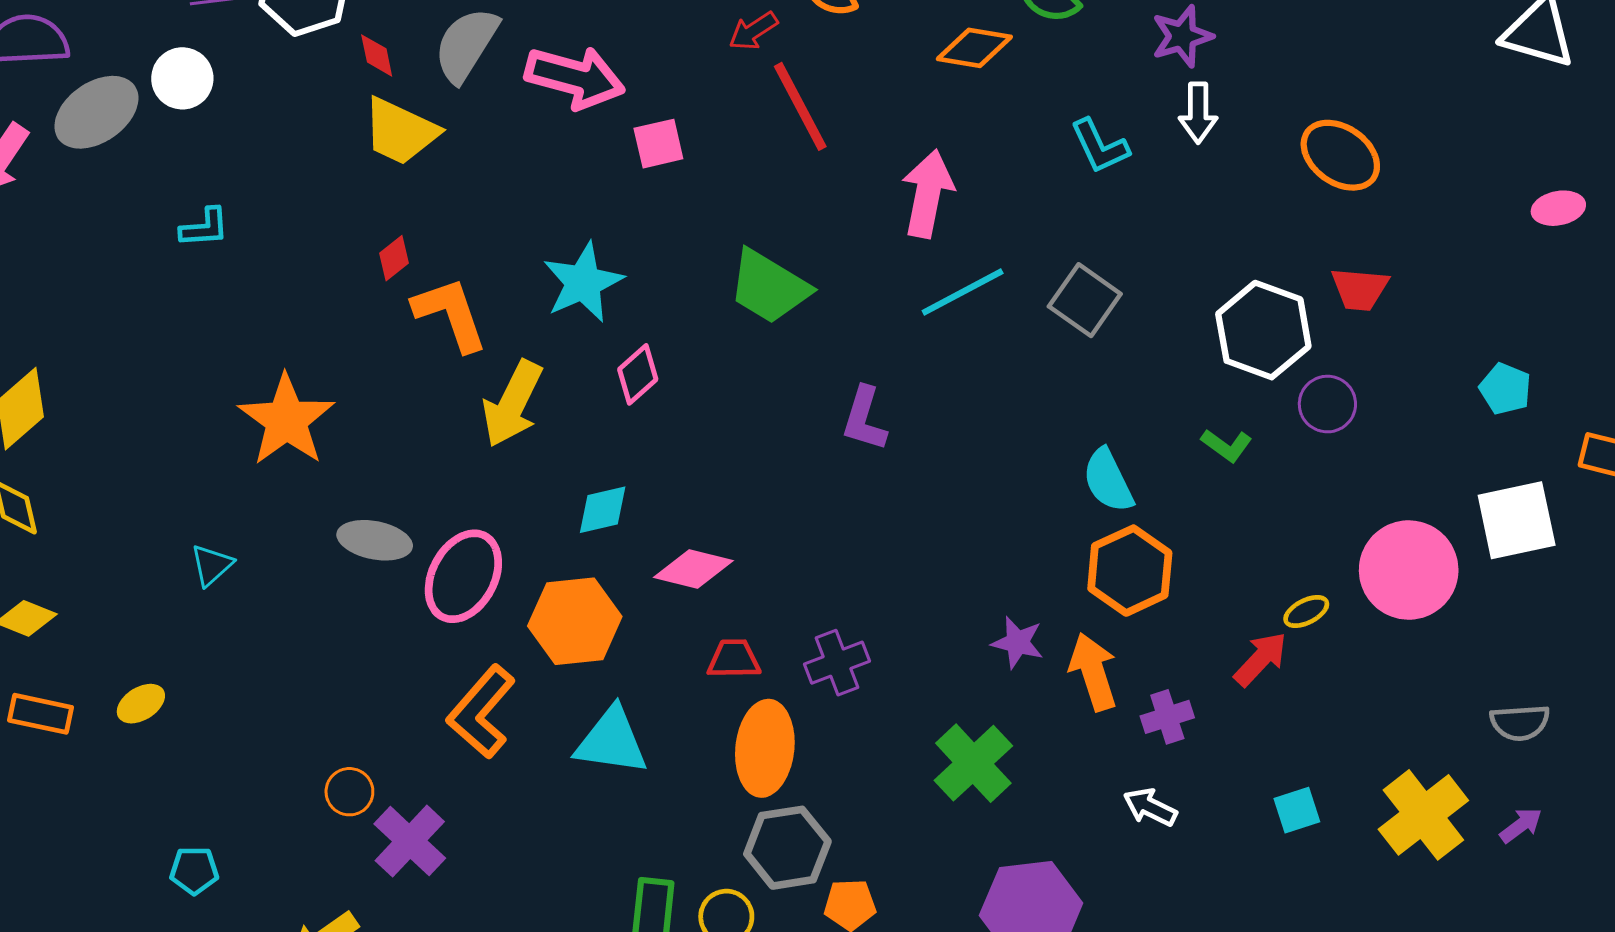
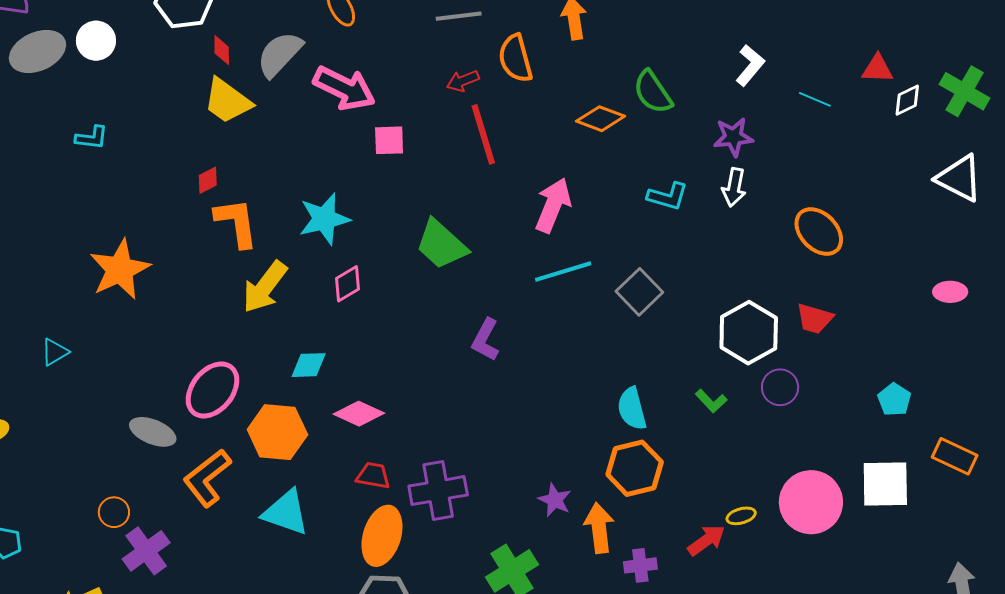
cyan L-shape: (1100, 146) -> (668, 196), turned -60
gray ellipse: (375, 540) -> (153, 432), moved
purple cross: (837, 663) -> (438, 491), size x1.4

